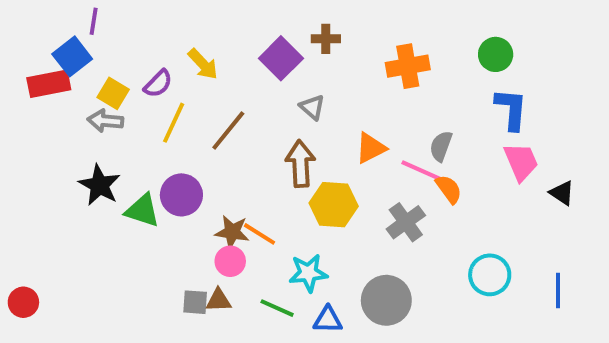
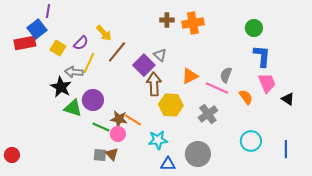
purple square: (281, 58) -> (144, 65), moved
orange cross: (408, 66) -> (193, 23), moved
gray arrow: (105, 121) -> (74, 72), moved
brown line: (228, 131) -> (117, 52), moved
black star: (99, 185) -> (61, 87), moved
orange semicircle: (449, 189) -> (246, 97), moved
brown triangle: (219, 300) -> (112, 154), turned 48
green line: (277, 308) -> (101, 127), moved

